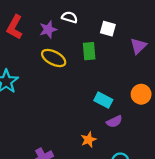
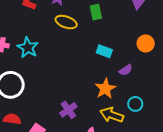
cyan rectangle: (103, 100) -> (104, 51), moved
orange star: (89, 140) -> (105, 89), size x1.5

